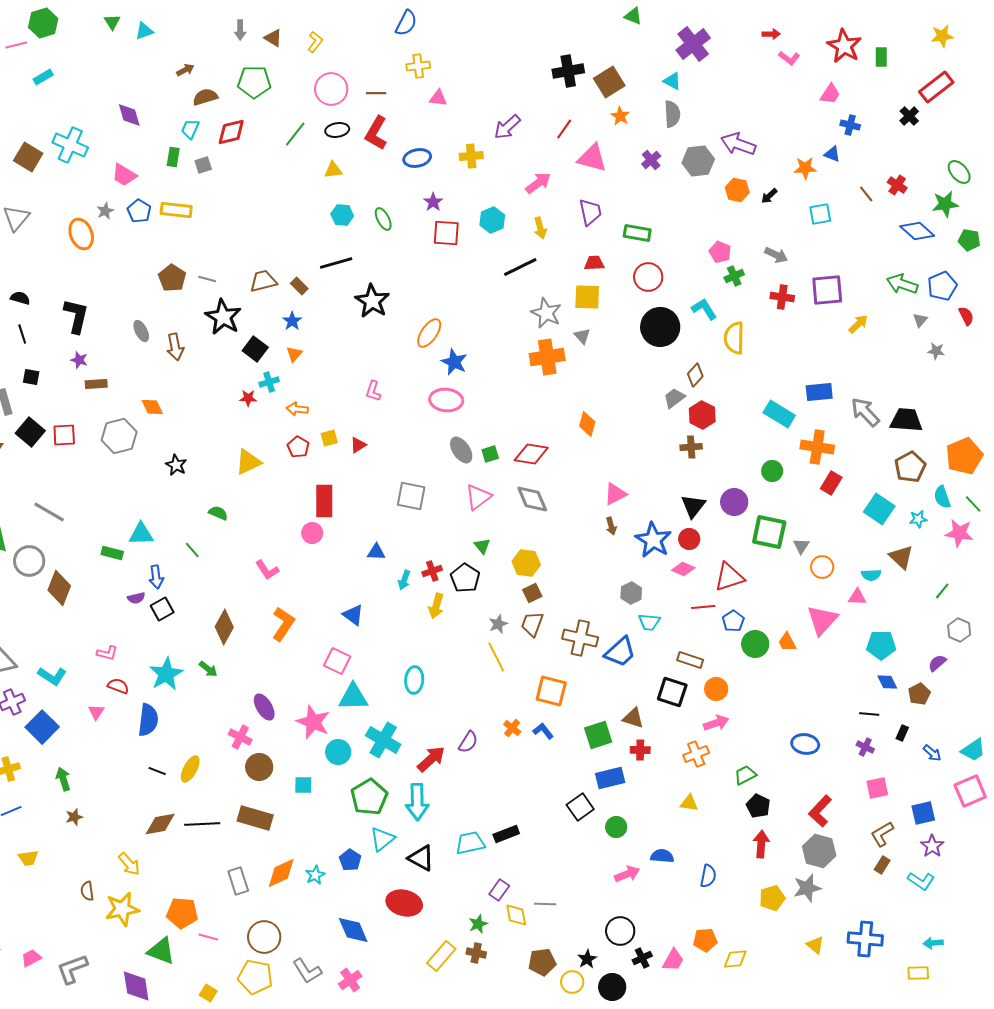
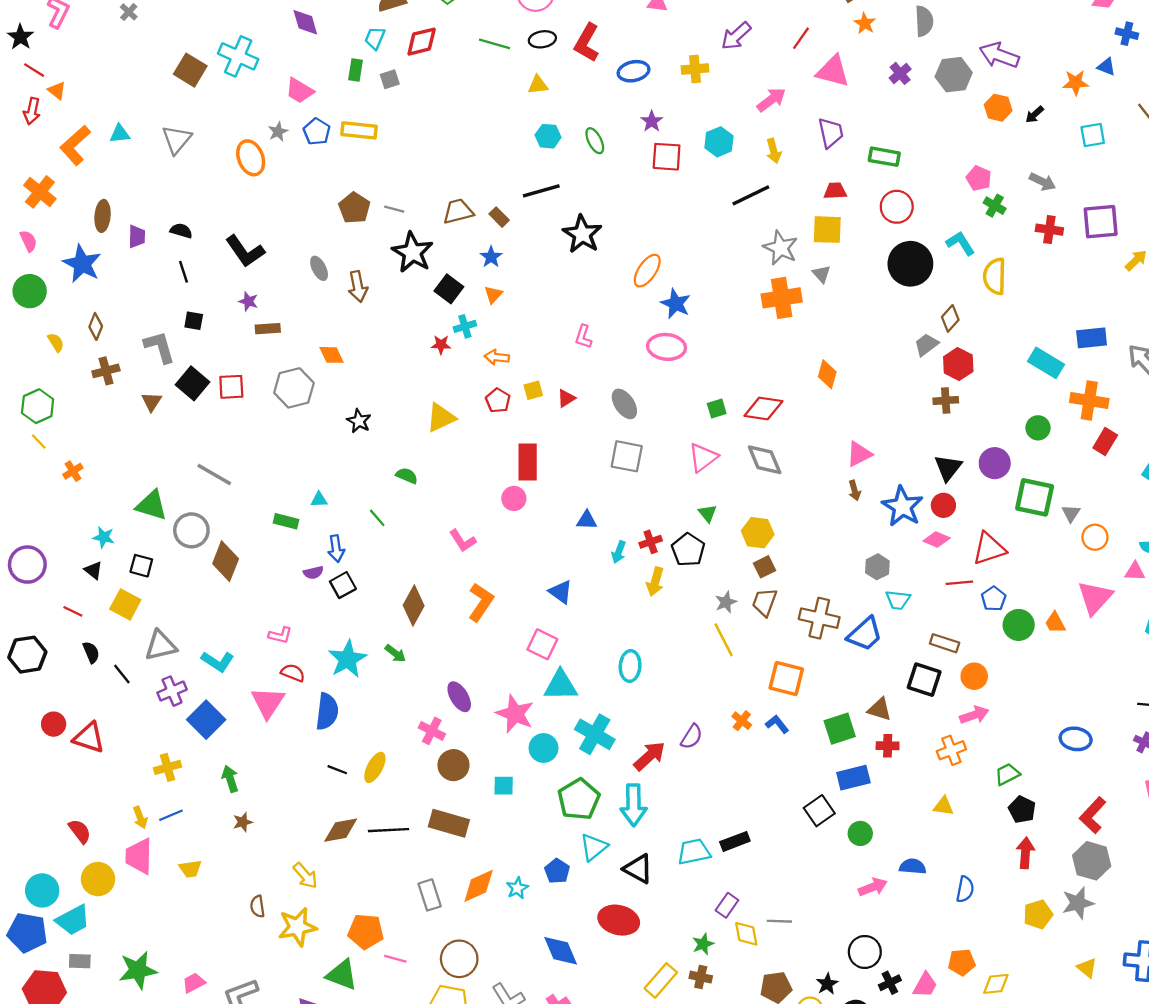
green line: (295, 134) -> (495, 44), turned 68
green cross: (734, 276) -> (995, 206), turned -36
black L-shape: (76, 316) -> (245, 251), turned 132
gray ellipse: (461, 450) -> (624, 404), moved
cyan triangle: (141, 534) -> (319, 500), size x0.6
pink triangle: (96, 712) -> (268, 702), size x1.8

